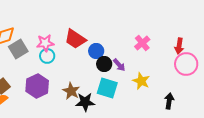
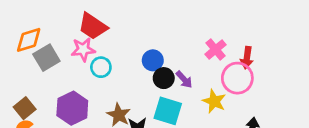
red trapezoid: (75, 39) -> (93, 26), moved
red arrow: (179, 46) -> (247, 58), moved
cyan circle: (47, 56) -> (101, 67), moved
pink circle: (186, 64) -> (237, 78), moved

